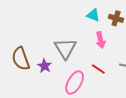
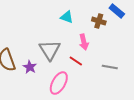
cyan triangle: (93, 15) -> (67, 17), moved
red line: (98, 69) -> (76, 61), moved

